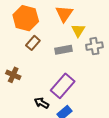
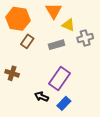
yellow triangle: (78, 30) -> (68, 25), turned -32

